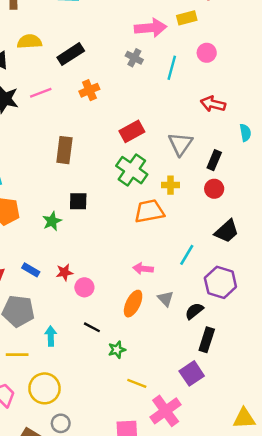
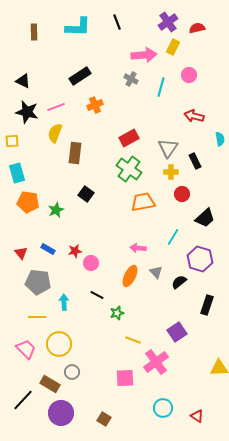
yellow rectangle: (187, 18) -> (173, 47), turned -49
yellow semicircle: (30, 42) -> (55, 133), moved, turned -66
black rectangle: (214, 160) -> (195, 161), turned -49
yellow cross: (171, 185) -> (171, 172), moved
red circle: (214, 189) -> (182, 194), moved
black square: (78, 201) -> (86, 194), turned 35
green star: (52, 221) -> (56, 210), moved
black rectangle: (207, 340) -> (207, 305), moved

